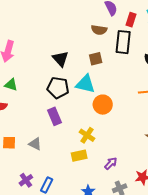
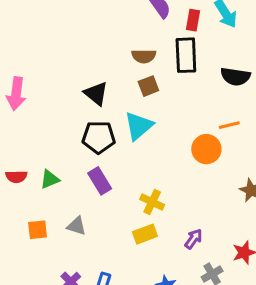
brown semicircle: (99, 30) -> (144, 56), moved
cyan triangle: (85, 84) -> (139, 126), turned -45
green triangle: (11, 85) -> (50, 179), moved, turned -32
orange circle: (103, 105) -> (206, 149), moved

